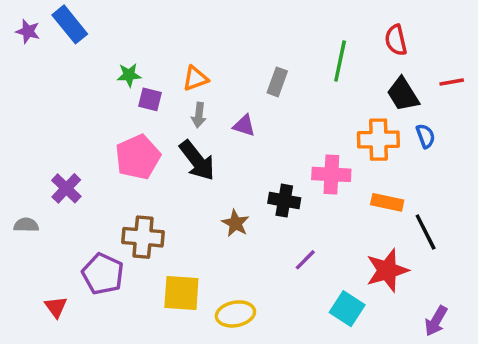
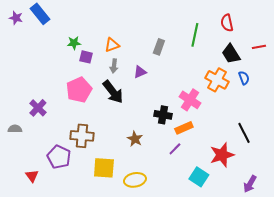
purple triangle: (244, 126) -> (140, 72), turned -40
orange cross: (378, 140) -> (217, 80), turned 30
pink cross: (331, 174) -> (190, 100), turned 30
orange rectangle: (387, 202) -> (184, 128), moved, turned -36
brown star: (235, 223) -> (135, 139), moved

